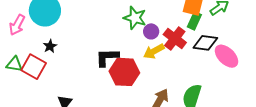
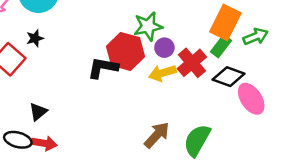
green star: (135, 18) -> (148, 26), turned 30
red hexagon: (124, 72) -> (125, 51), moved

